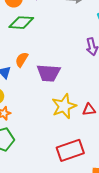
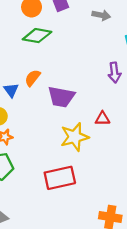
red triangle: (89, 110) -> (103, 119), moved
red rectangle: (70, 150) -> (60, 178), moved

